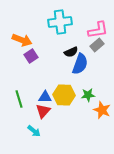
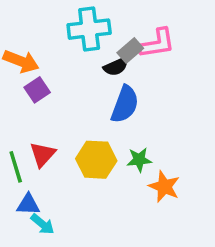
gray rectangle: (97, 45) -> (130, 51), moved
black semicircle: (71, 52) -> (116, 67), moved
blue triangle: (45, 97) -> (28, 204), moved
red triangle: (43, 111) -> (43, 154), moved

